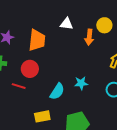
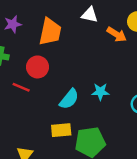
orange arrow: (89, 37) -> (117, 34), turned -70
yellow rectangle: (42, 116) -> (61, 130), moved

